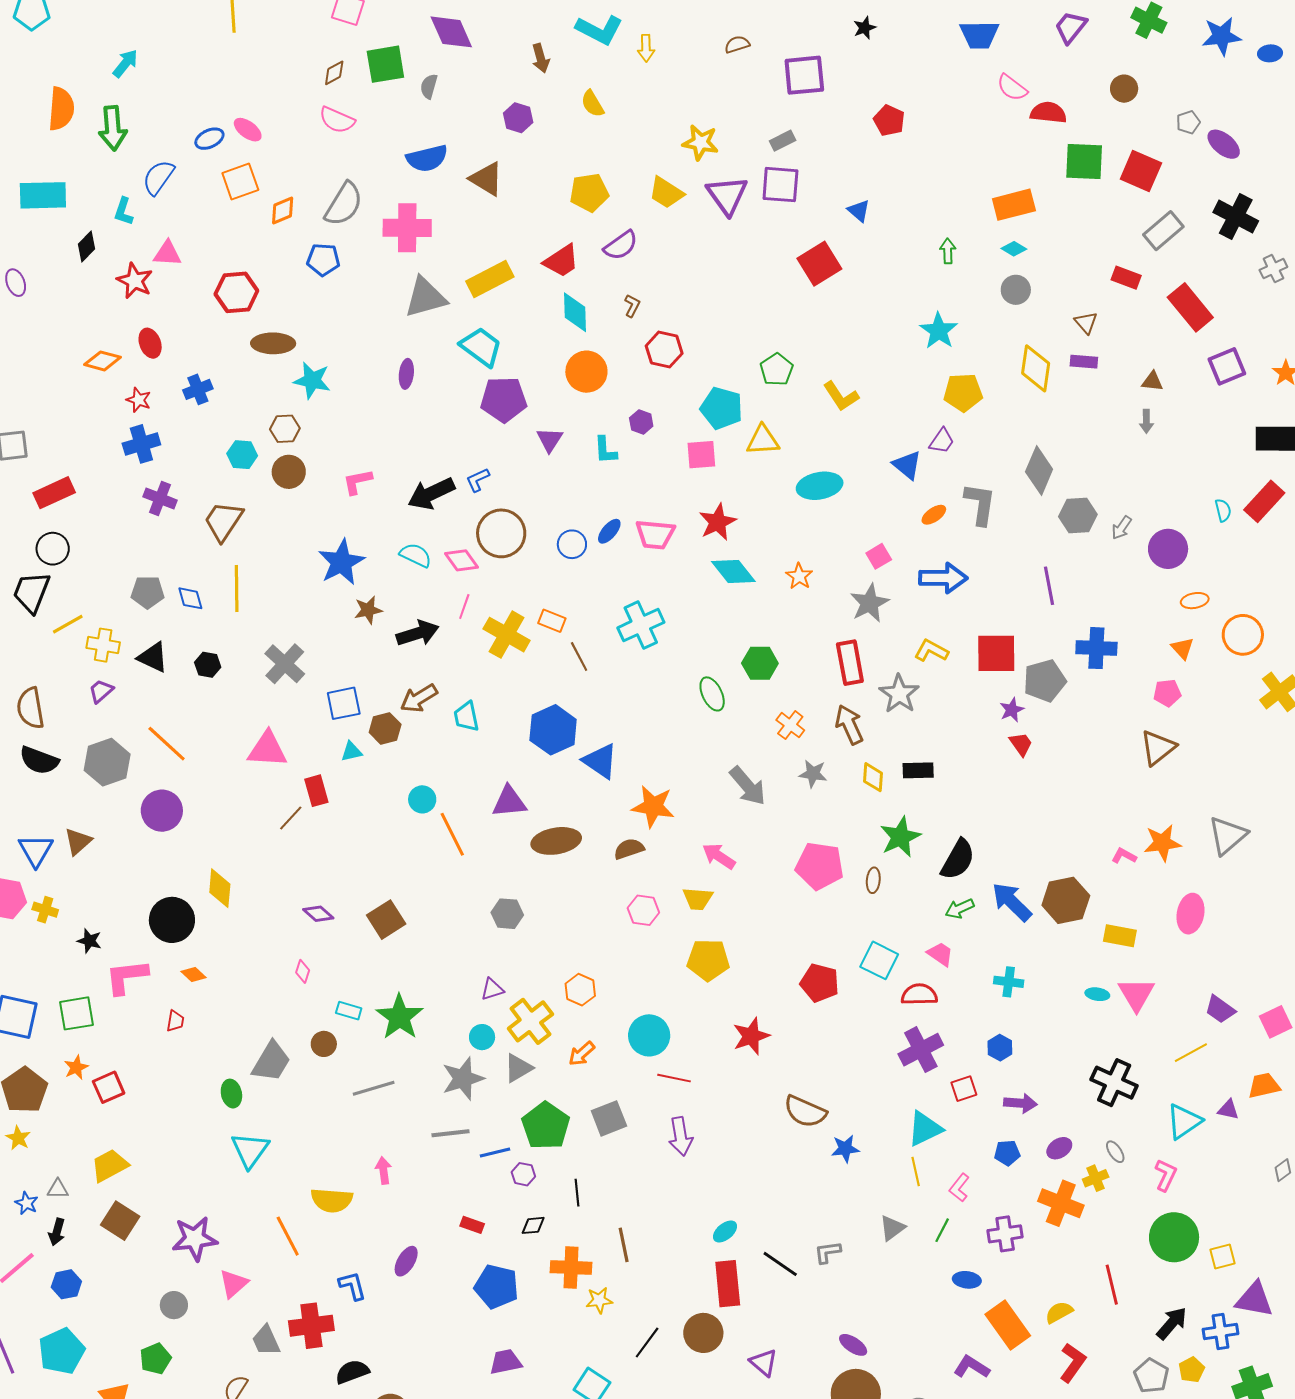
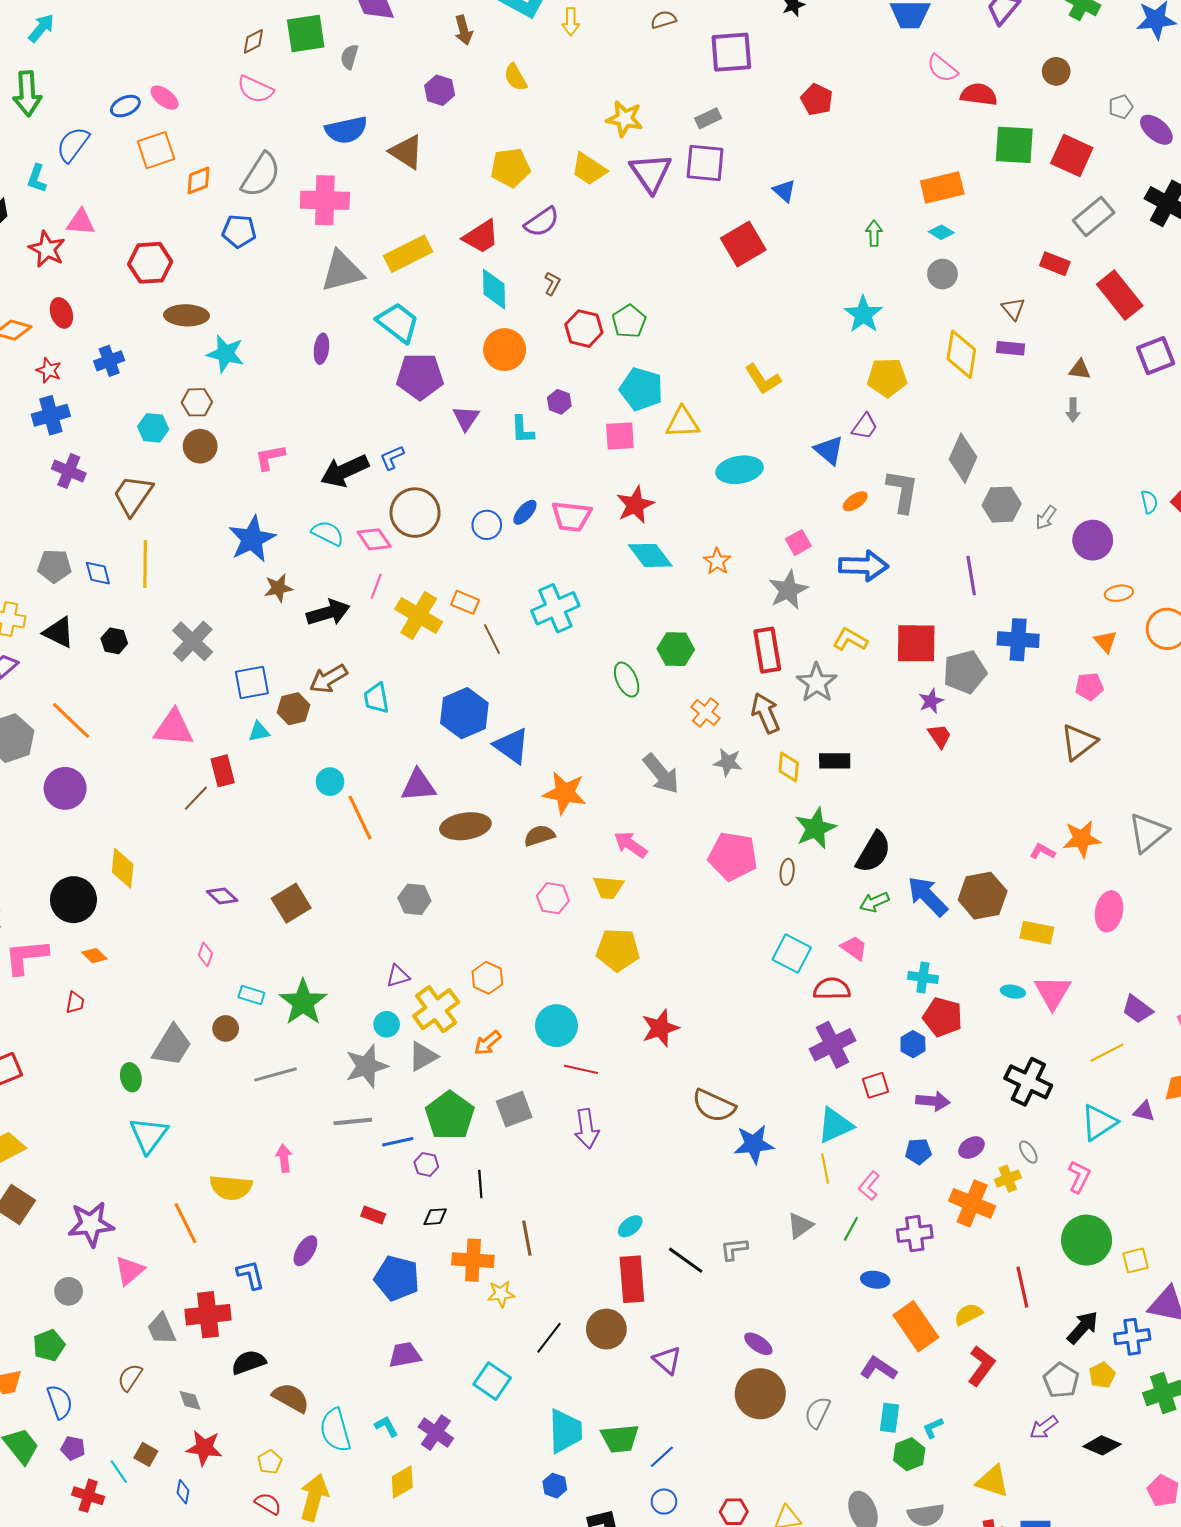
green pentagon: (777, 370) -> (629, 321), moved
red pentagon: (820, 983) -> (943, 1017), moved
blue star: (845, 1149) -> (754, 1144), size x1.4

